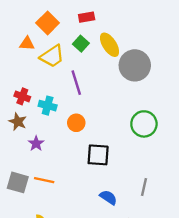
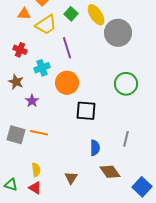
red cross: (22, 96) -> (20, 50), moved
cyan cross: (48, 106) -> (42, 68), turned -35
orange circle: (76, 123) -> (67, 83), size x1.5
blue semicircle: (108, 197) -> (95, 148), turned 56

